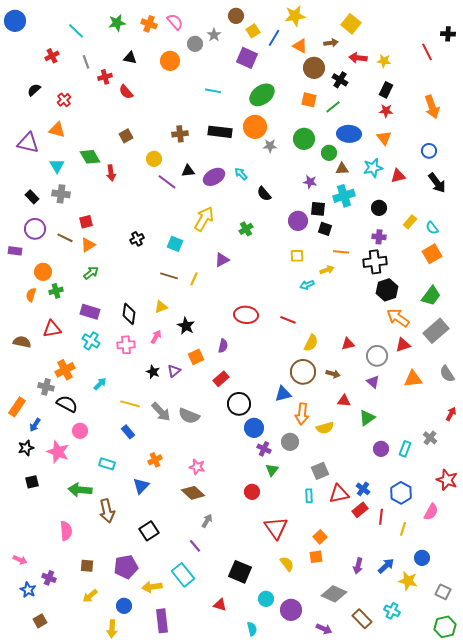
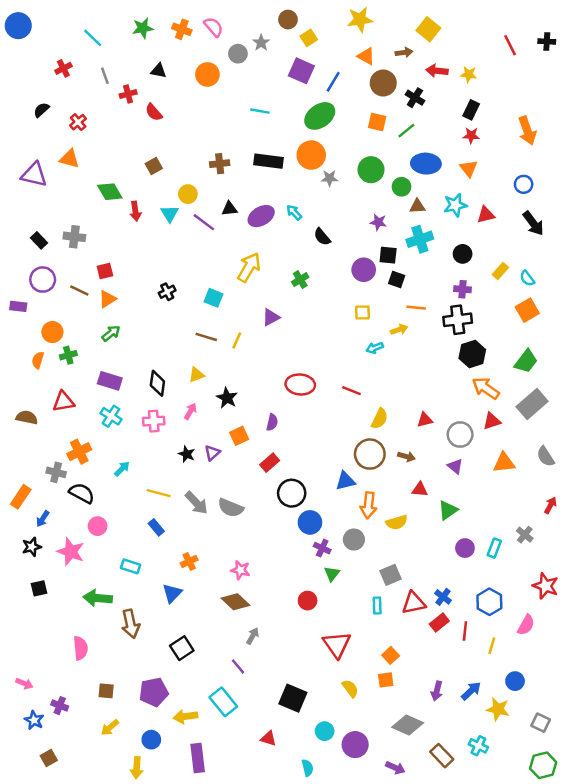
blue line: (274, 38) -> (333, 82), moved
red line: (427, 52) -> (510, 45), moved
cyan triangle: (57, 166) -> (170, 214), moved

